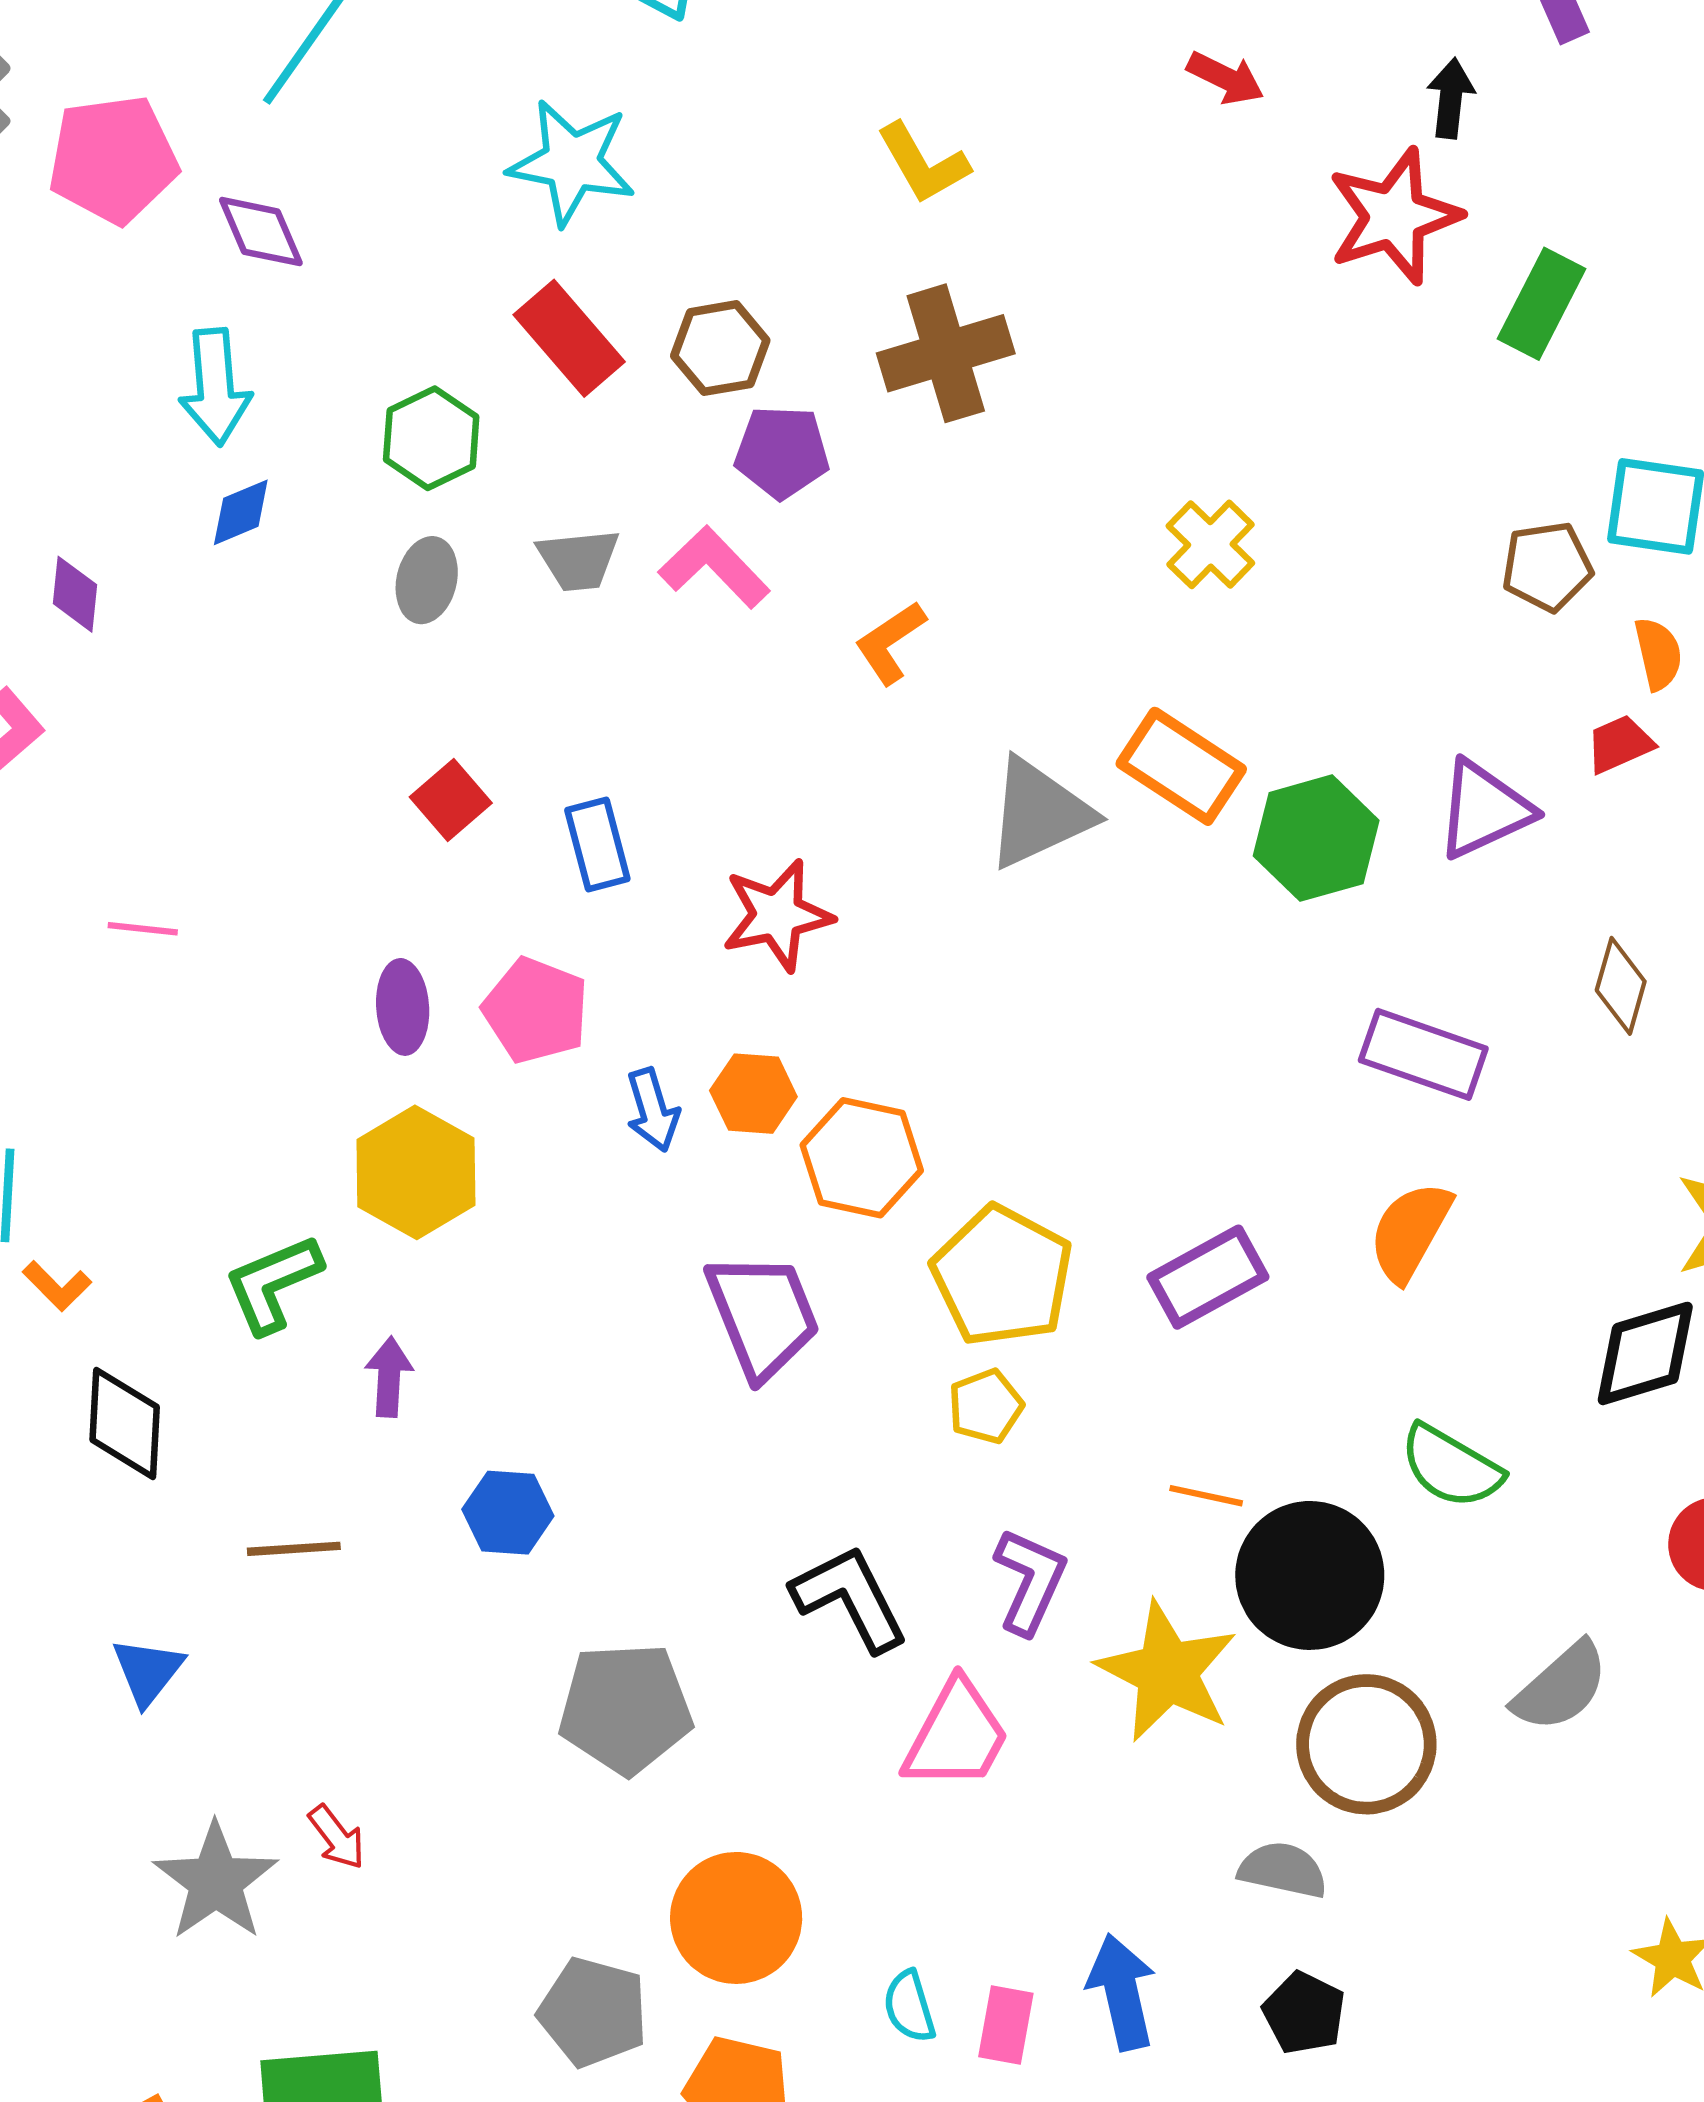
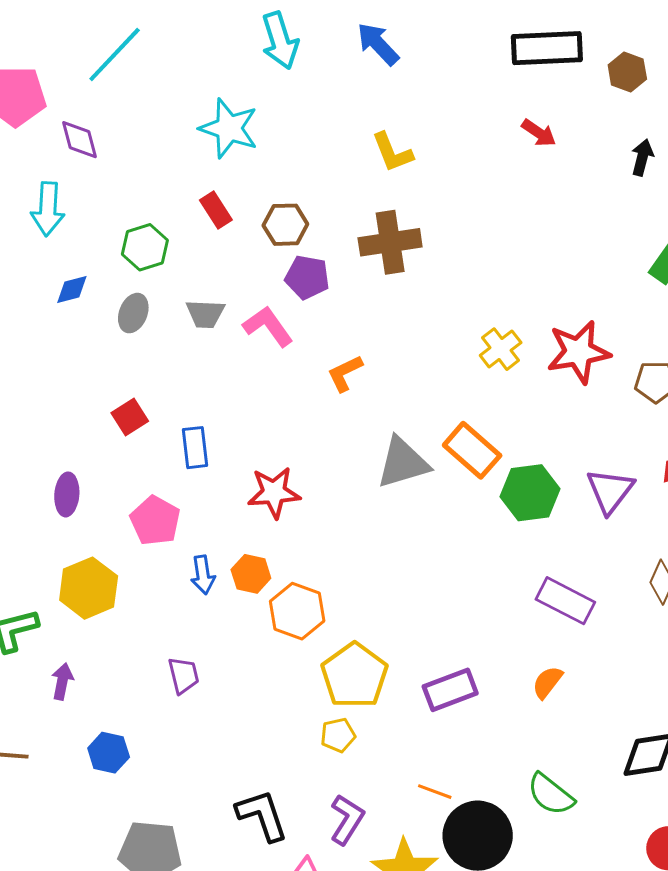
red star: (1394, 216) -> (578, 352), moved
red rectangle: (569, 338) -> (216, 210), size x0.7
blue diamond: (241, 512) -> (72, 290), moved
purple triangle: (1484, 809) -> (610, 491), turned -36
purple ellipse: (403, 1007) -> (67, 494), moved
orange semicircle: (1410, 1232) -> (547, 682), size x0.7
purple trapezoid: (763, 1315) -> (183, 675), moved, size x0.6

